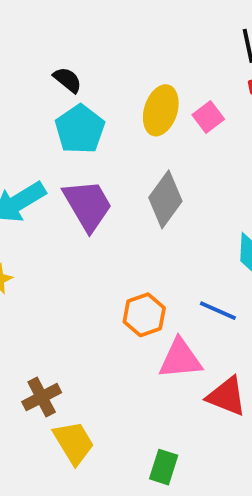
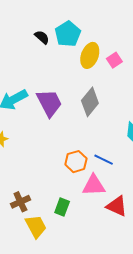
cyan pentagon: (80, 129) -> (68, 34), moved
blue line: (218, 311) -> (104, 160), moved
green rectangle: (164, 467) -> (62, 207), moved

